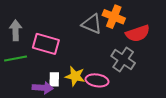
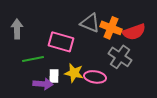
orange cross: (114, 17) -> (111, 28), moved
pink rectangle: (46, 44) -> (61, 42), moved
green line: (16, 58) -> (33, 59), moved

